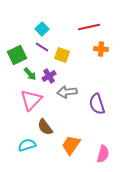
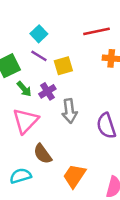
yellow square: (62, 55) -> (63, 66), turned -35
gray arrow: (67, 92) -> (70, 111), turned -90

